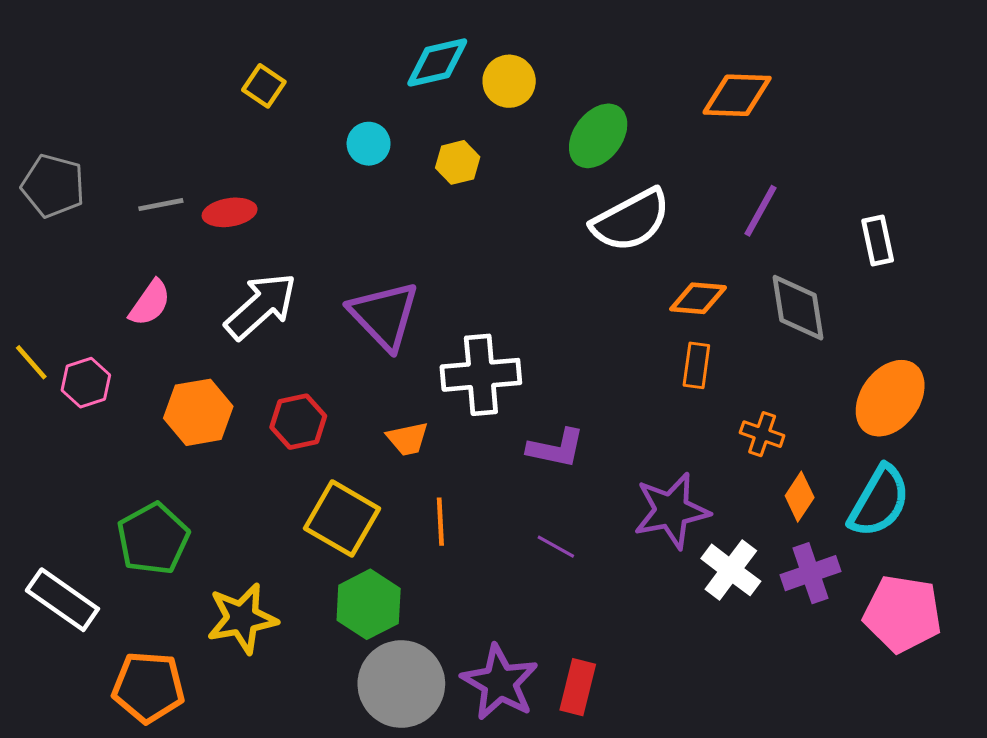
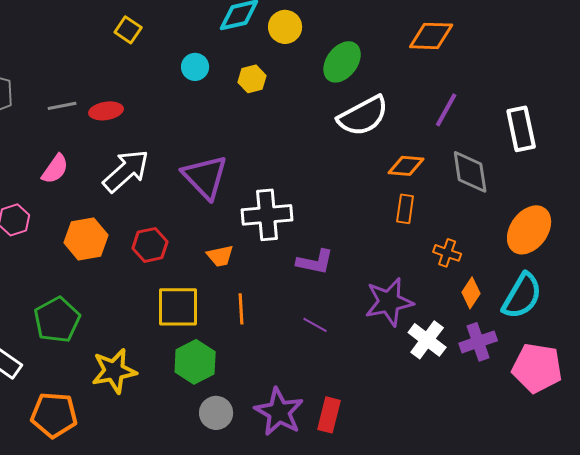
white rectangle: (878, 240) -> (521, 129), size x1.4
yellow square: (342, 518) -> (178, 307), turned -30
gray circle: (401, 684) -> (216, 413), size x0.6

